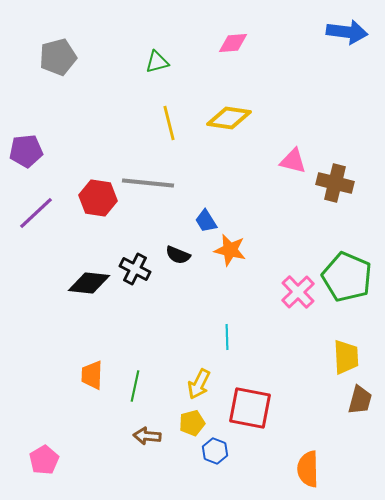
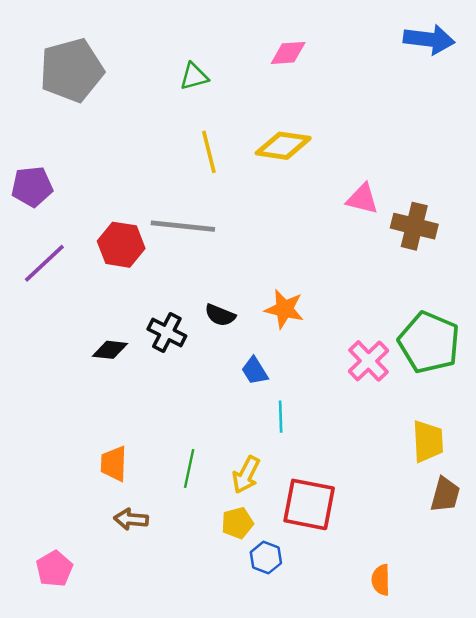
gray pentagon: (58, 57) -> (72, 70), size x1.4
blue trapezoid: (206, 221) -> (255, 371), moved
black diamond: (89, 283) -> (110, 350), size x0.7
green line: (135, 386) -> (189, 469), moved
brown arrow: (147, 436) -> (131, 519), moved
orange semicircle: (308, 469) -> (381, 580), size x0.7

